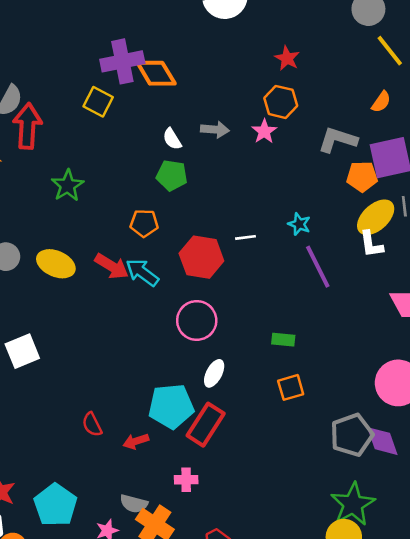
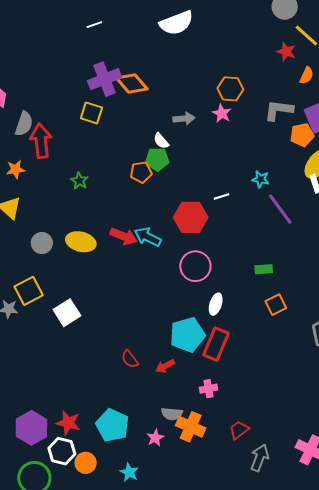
red star: (287, 58) -> (286, 52), moved
white semicircle: (172, 139) -> (161, 141), moved
green star: (68, 186) -> (79, 181), size x0.7
orange pentagon: (144, 223) -> (141, 172), moved

